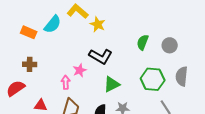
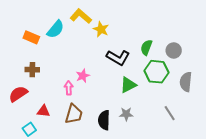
black L-shape: (101, 56) -> (118, 58), moved
green hexagon: (153, 79) -> (157, 72), moved
green triangle: (112, 84) -> (128, 85), moved

